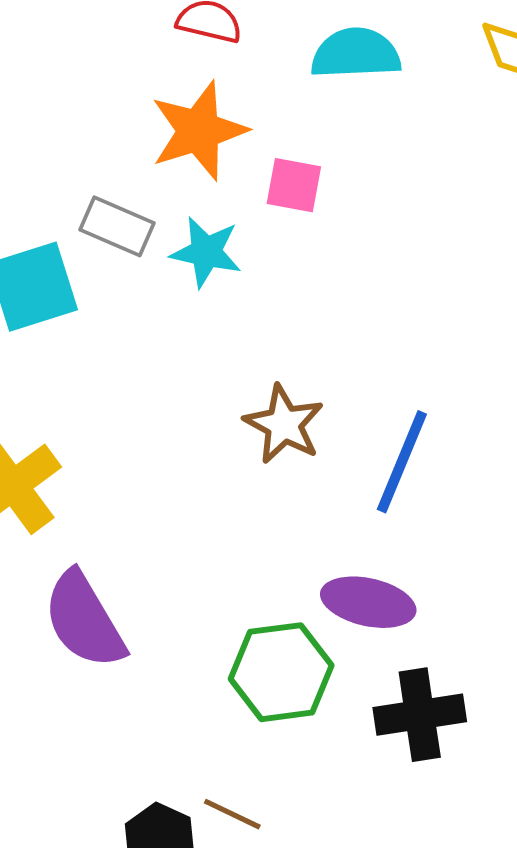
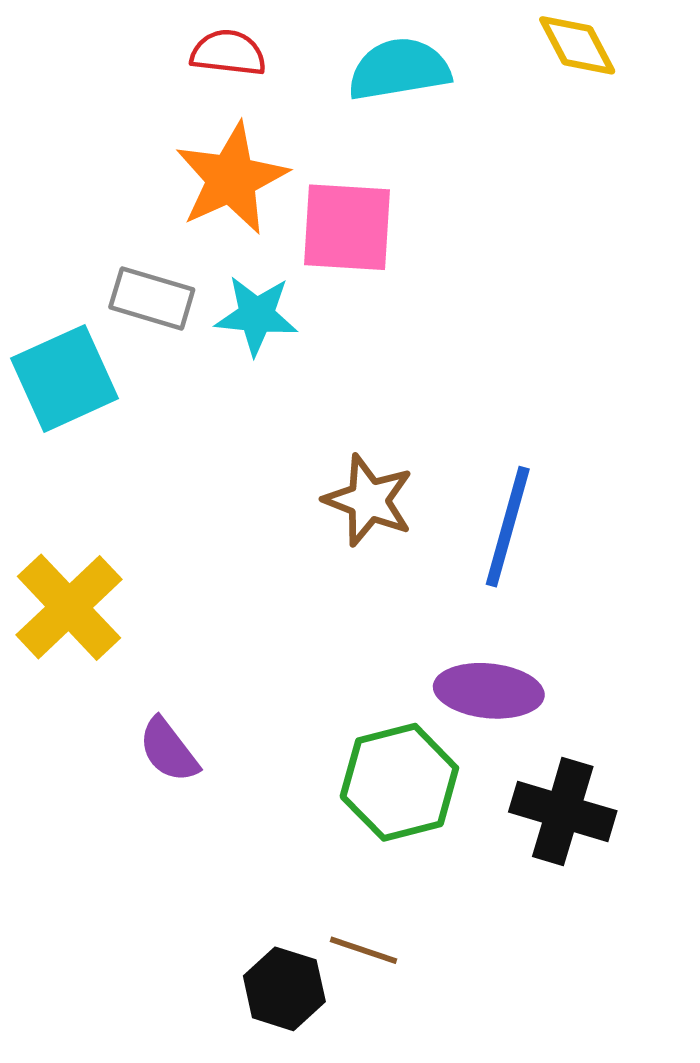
pink square: (294, 185) -> (347, 227), size x1.5
purple semicircle: (84, 620) -> (169, 750), size x0.6
black cross: (420, 715) -> (563, 811), turned 32

